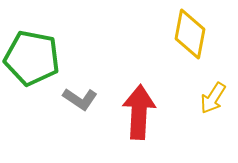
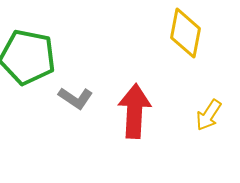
yellow arrow: (213, 98) -> (209, 115), moved

